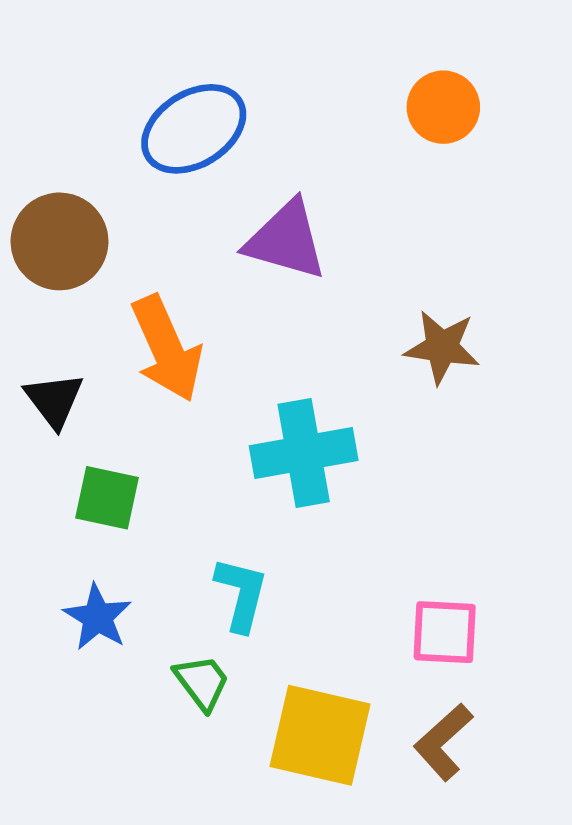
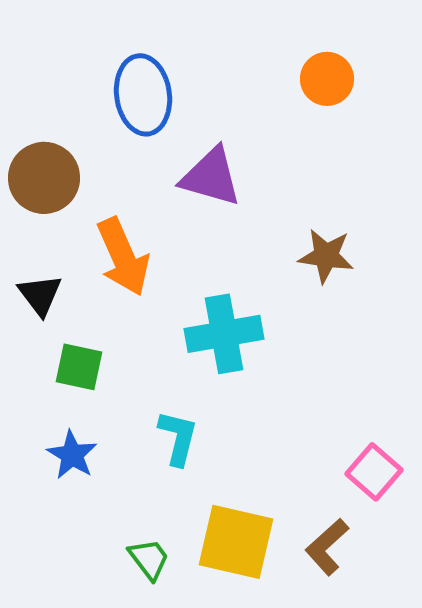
blue ellipse: (194, 129) -> (143, 95), turned -66
pink square: (445, 632) -> (374, 472), moved, turned 38
green trapezoid: (202, 682) -> (149, 559), moved

